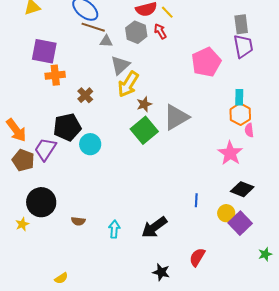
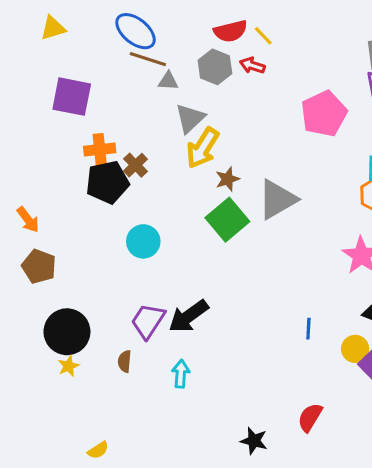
red arrow: (160, 31) -> (252, 65), turned -42
orange cross: (55, 75) -> (100, 150), moved
black pentagon: (67, 127) -> (107, 182), moved
orange arrow: (16, 130) -> (28, 220), size x0.7
purple trapezoid: (45, 149) -> (148, 321), moved
brown semicircle: (78, 221) -> (125, 361), turned 88
yellow star: (22, 224) -> (69, 366), moved
black arrow: (154, 227) -> (188, 316), moved

